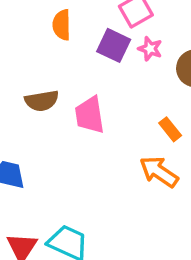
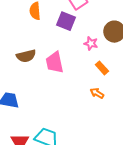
pink star: (150, 49) -> (91, 43), moved
orange arrow: (159, 172) -> (97, 93), size x0.6

